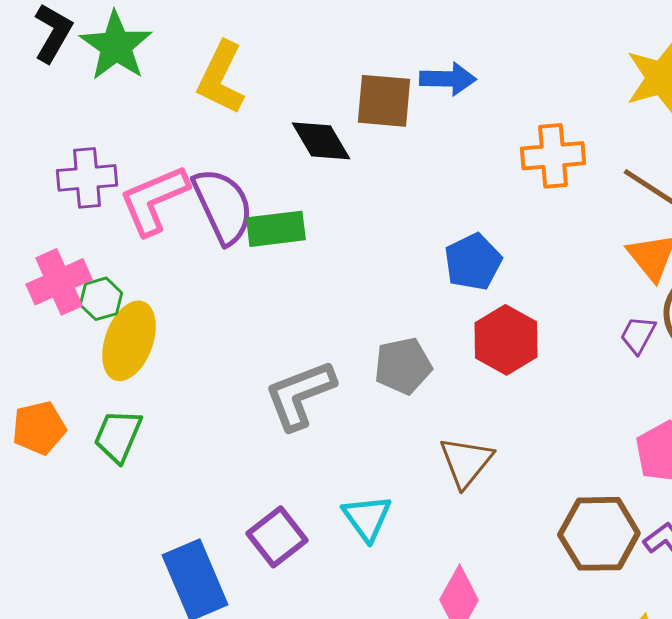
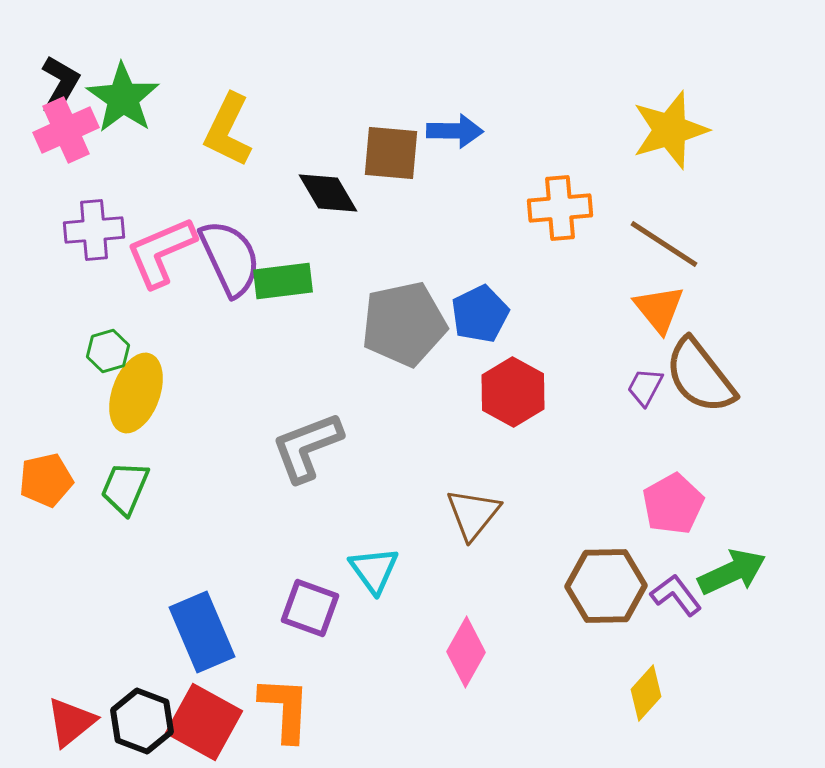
pink cross: (59, 282) -> (66, 130), moved
gray pentagon: (403, 366) -> (404, 324), moved, size x1.5
purple square: (277, 537) -> (310, 608), moved, turned -32

